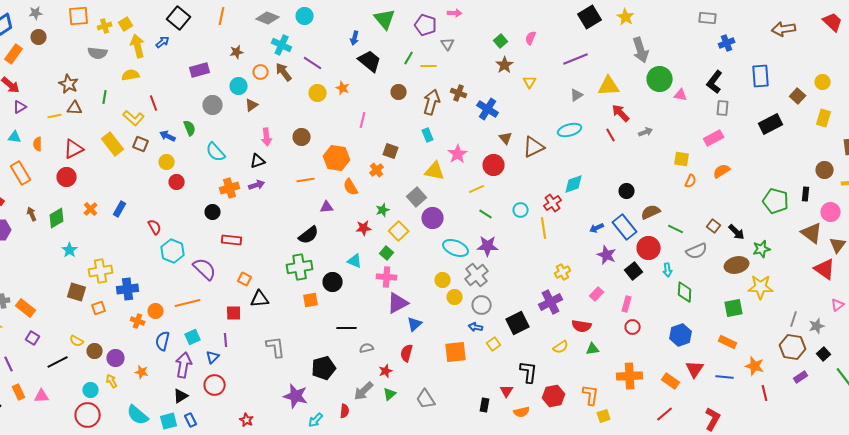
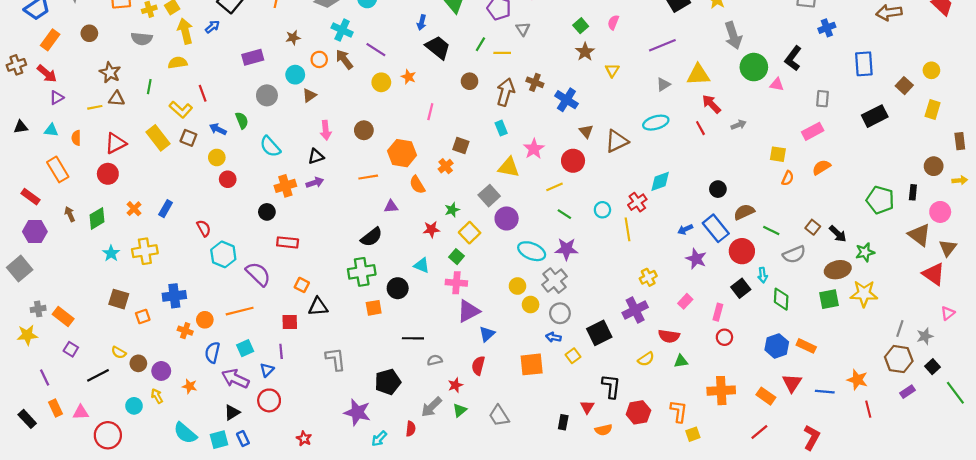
brown circle: (39, 37) -> (89, 33), moved
black L-shape: (715, 82) -> (793, 58), moved
yellow cross: (101, 271) -> (145, 251), moved
black square: (634, 271) -> (741, 288), moved
green square: (734, 308) -> (829, 299), moved
orange rectangle: (728, 342) -> (806, 346), moved
purple arrow: (184, 365) -> (235, 379), turned -75
red circle: (88, 415) -> (108, 435), moved

